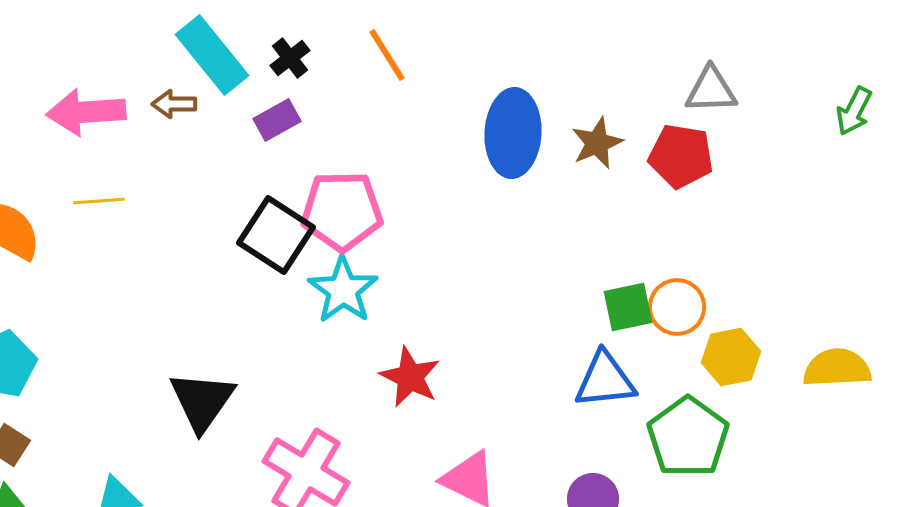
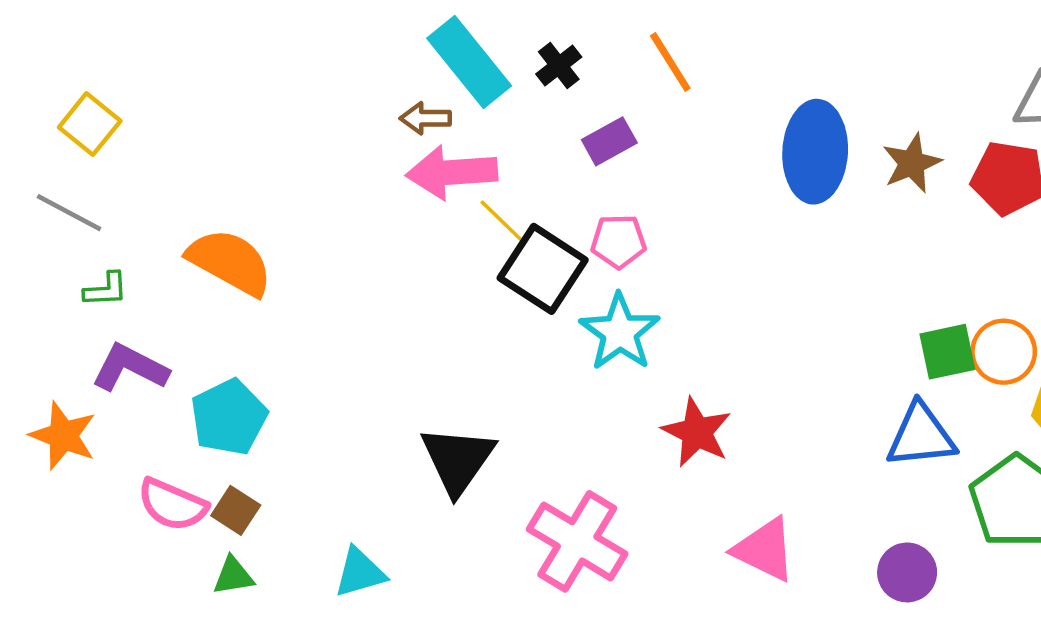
pink arrow: (86, 112) -> (452, 172), moved
purple rectangle: (277, 120) -> (609, 141), moved
yellow line: (99, 201) -> (502, 222), moved, turned 48
pink pentagon: (342, 211) -> (619, 241), size x0.6

